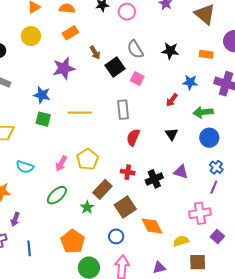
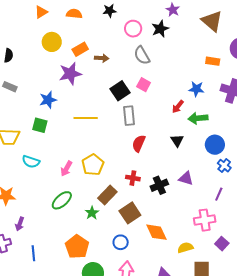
pink circle: (127, 12) -> (133, 29), moved
orange rectangle: (70, 33) -> (80, 49), moved
yellow circle: (31, 36) -> (52, 42), moved
black star: (170, 51) -> (160, 29), moved, turned -30
brown arrow: (95, 53) -> (102, 58), turned -56
black square: (115, 67) -> (120, 91), moved
blue star: (42, 95) -> (48, 100), turned -30
green arrow: (203, 112) -> (198, 118), moved
green square: (43, 119) -> (40, 125), moved
cyan semicircle: (25, 167) -> (31, 162), moved
blue cross: (216, 167) -> (224, 166), moved

